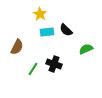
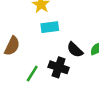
black semicircle: (66, 30) -> (75, 50), moved

